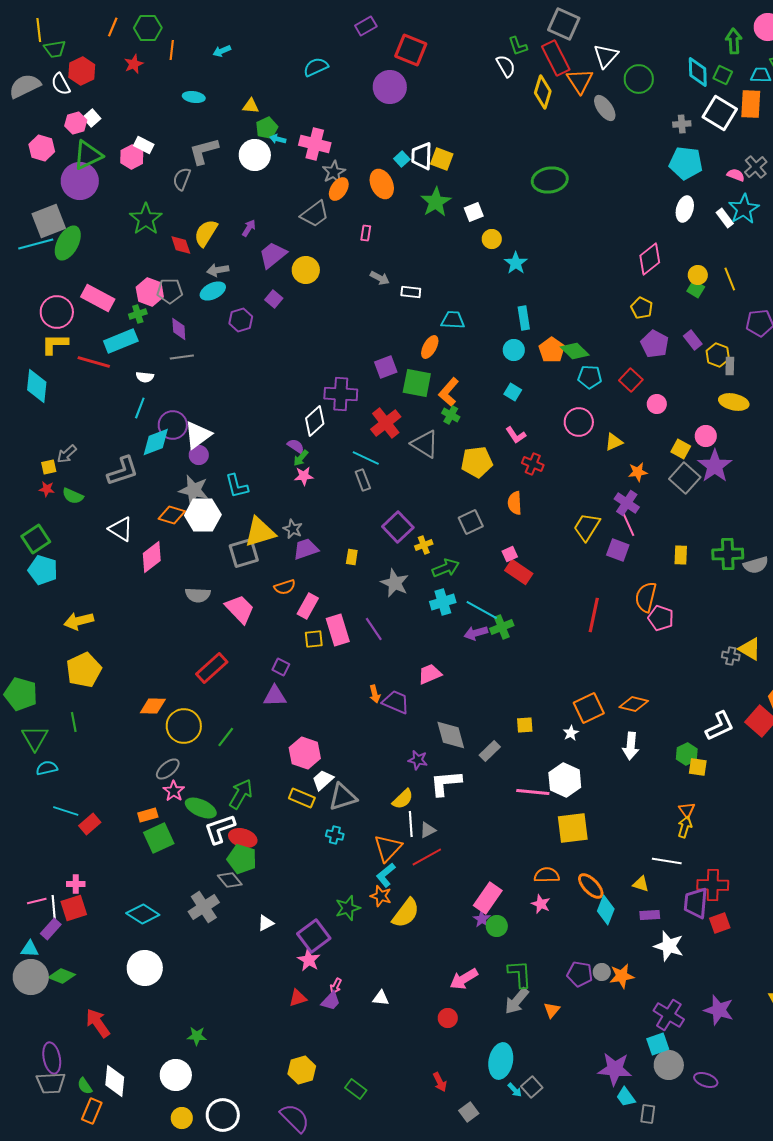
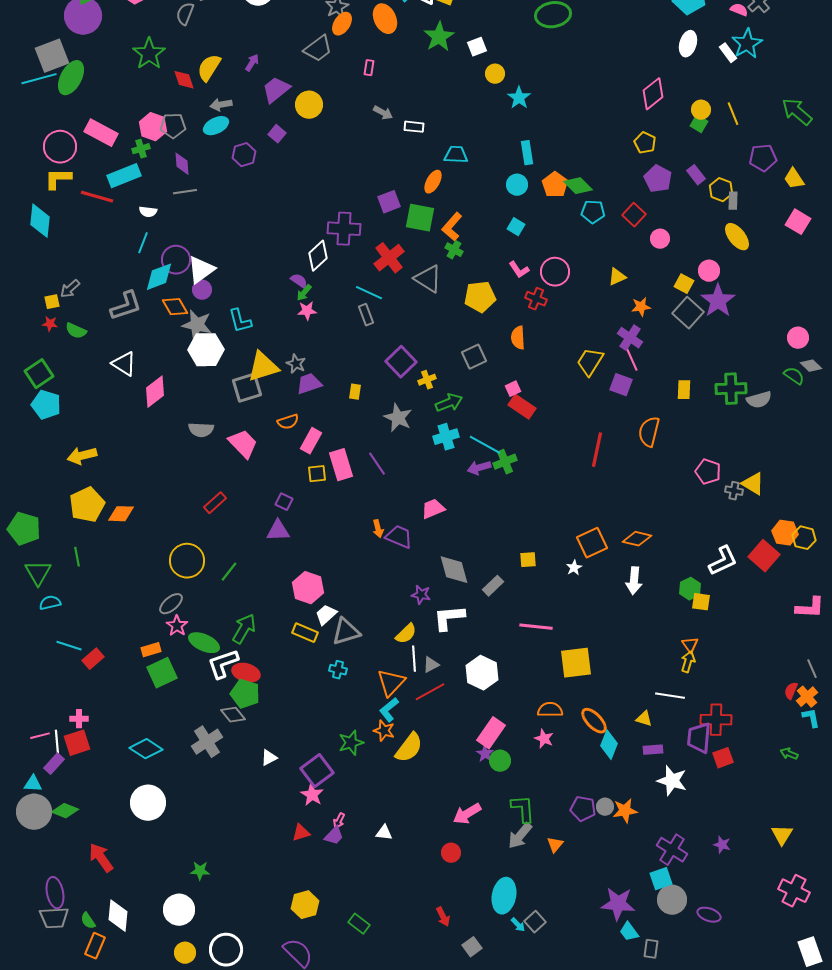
yellow ellipse: (734, 402) -> (737, 237), turned 40
pink circle: (579, 422) -> (555, 272), moved
orange diamond: (172, 515) -> (175, 307), moved, turned 44
pink pentagon: (661, 618) -> (708, 472), moved
red rectangle: (212, 668) -> (215, 503), size x0.7
orange diamond: (153, 706) -> (121, 514), moved
white hexagon: (565, 780) -> (482, 673), moved
purple star: (719, 1010) -> (722, 845), size x0.6

